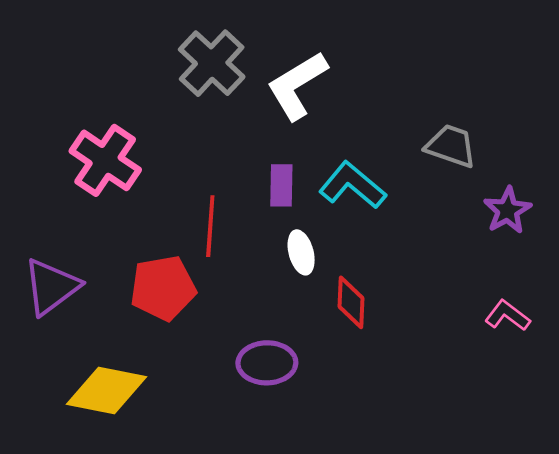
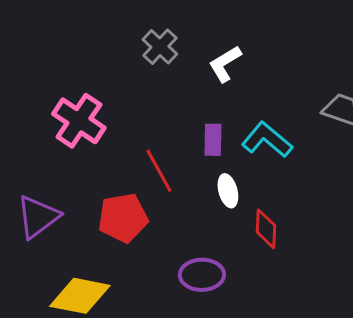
gray cross: (212, 63) -> (160, 47), size x0.7
white L-shape: (297, 85) -> (225, 64), size x0.7
red line: (210, 226) -> (159, 171), turned -33

